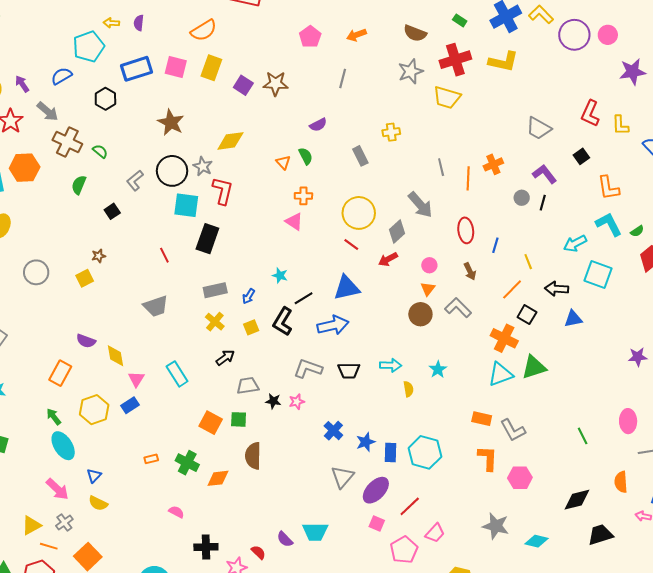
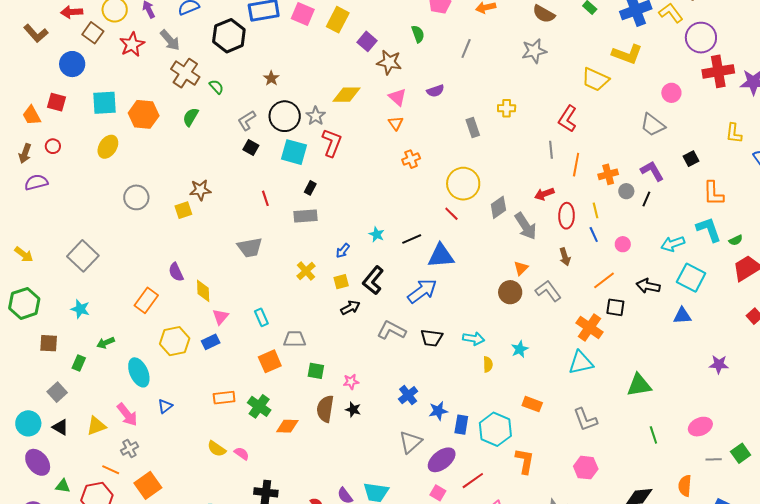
pink circle: (608, 35) -> (671, 93), moved
red cross: (455, 60) -> (718, 71), moved
brown star: (276, 83) -> (389, 62), moved
yellow trapezoid: (447, 97) -> (595, 79), moved
black hexagon: (105, 99) -> (229, 36), size x1.5
red L-shape: (590, 114) -> (568, 119), moved
brown star: (171, 122) -> (271, 78), moved, size x0.6
green semicircle: (306, 156) -> (418, 34), moved
orange cross: (493, 164) -> (608, 174), moved
orange hexagon: (25, 168) -> (144, 114), moved
orange cross: (303, 196) -> (411, 159), turned -30
gray arrow: (420, 205) -> (526, 226), moved
black square: (112, 211) -> (251, 147), moved, turned -35
pink triangle: (294, 222) -> (397, 97), moved
black rectangle: (207, 239) -> (310, 188), size x0.5
blue line: (495, 245) -> (594, 234), turned -49
brown star: (99, 256) -> (200, 190), size x1.5
red arrow: (388, 259) -> (544, 194), moved
yellow line: (528, 262) -> (595, 210), moved
pink circle: (429, 265) -> (623, 244), moved
gray rectangle: (215, 290) -> (306, 216), moved
black line: (304, 298) -> (412, 239), moved
black square: (527, 315) -> (615, 307), turned -30
blue triangle: (573, 319) -> (682, 316), moved
blue arrow: (333, 325) -> (422, 291), turned -32
purple semicircle: (86, 341) -> (176, 272), turned 36
black arrow: (225, 358) -> (350, 308), moved
green triangle: (534, 367) -> (639, 385), moved
cyan rectangle: (177, 374) -> (261, 317), size x0.7
gray trapezoid: (248, 386) -> (295, 339), moved
black star: (273, 401) -> (353, 410), moved
pink star: (297, 402) -> (351, 382), moved
green arrow: (54, 417) -> (106, 343), moved, turned -84
orange rectangle: (482, 419) -> (532, 404), moved
pink ellipse: (628, 421) -> (700, 427), turned 60
orange square: (211, 423) -> (270, 361), moved, turned 30
orange L-shape: (488, 458) -> (525, 461), moved
orange rectangle: (151, 459) -> (224, 398), size x1.5
yellow semicircle: (98, 503) -> (217, 449), moved
yellow triangle: (31, 525) -> (96, 426), moved

